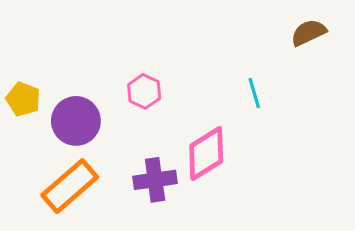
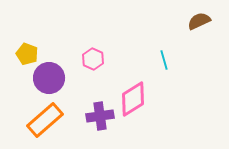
yellow pentagon: (23, 99) -> (27, 54), moved

